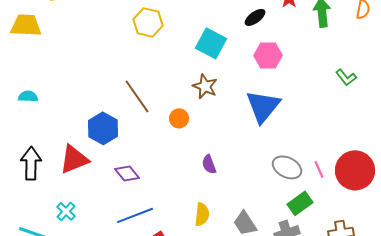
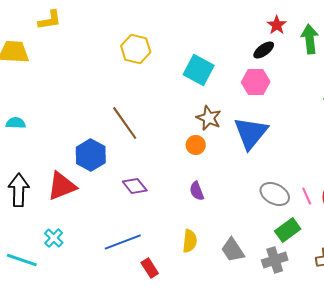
black ellipse: (255, 17) -> (264, 50), moved
brown star: (205, 86) -> (209, 118), moved
orange circle: (179, 118) -> (196, 145), moved
purple diamond: (127, 173) -> (135, 186), moved

